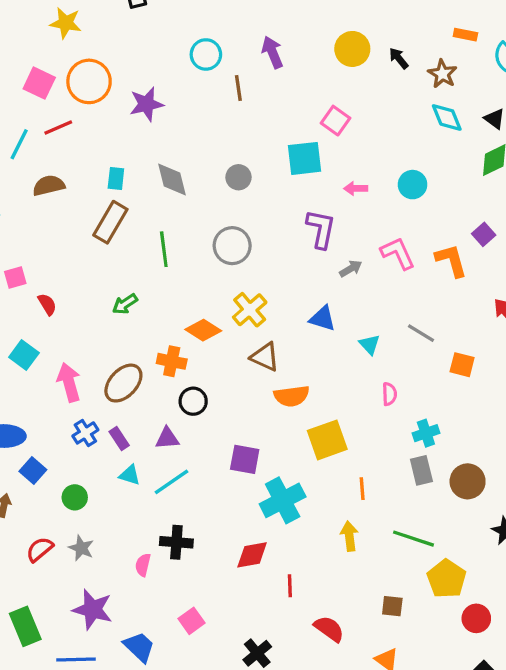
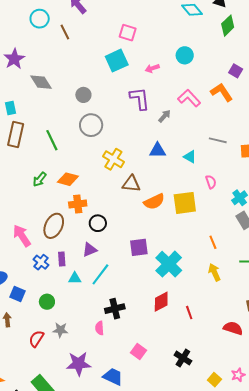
gray circle: (238, 177) -> (83, 95), moved
gray diamond: (172, 179) -> (41, 82), moved
orange diamond: (203, 330) -> (68, 179), moved
purple rectangle: (119, 439) -> (62, 259), turned 48
yellow square: (327, 440) -> (185, 203), moved, turned 30
red semicircle: (329, 629) -> (233, 328), moved

